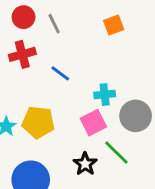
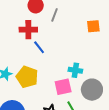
gray line: (54, 24) -> (54, 15), turned 32
blue line: (60, 73) -> (39, 47), moved

